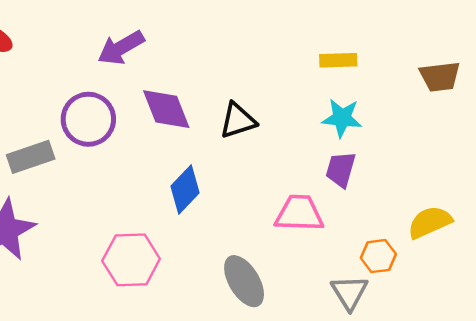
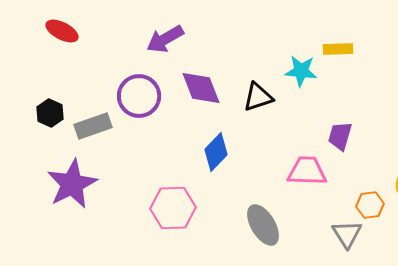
cyan star: (342, 118) -> (301, 71), moved

